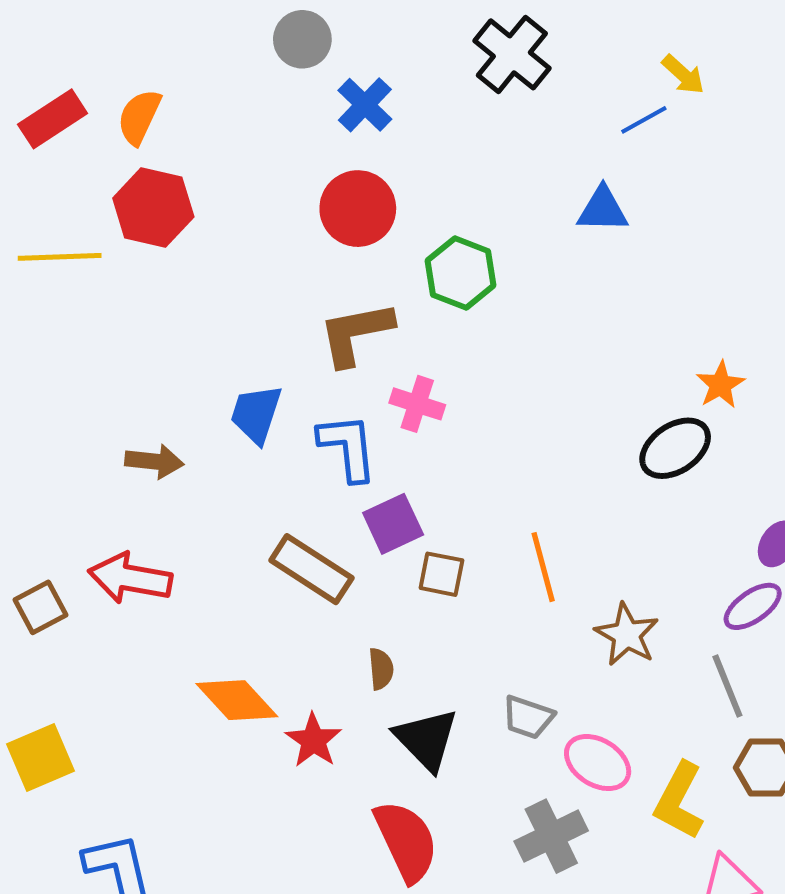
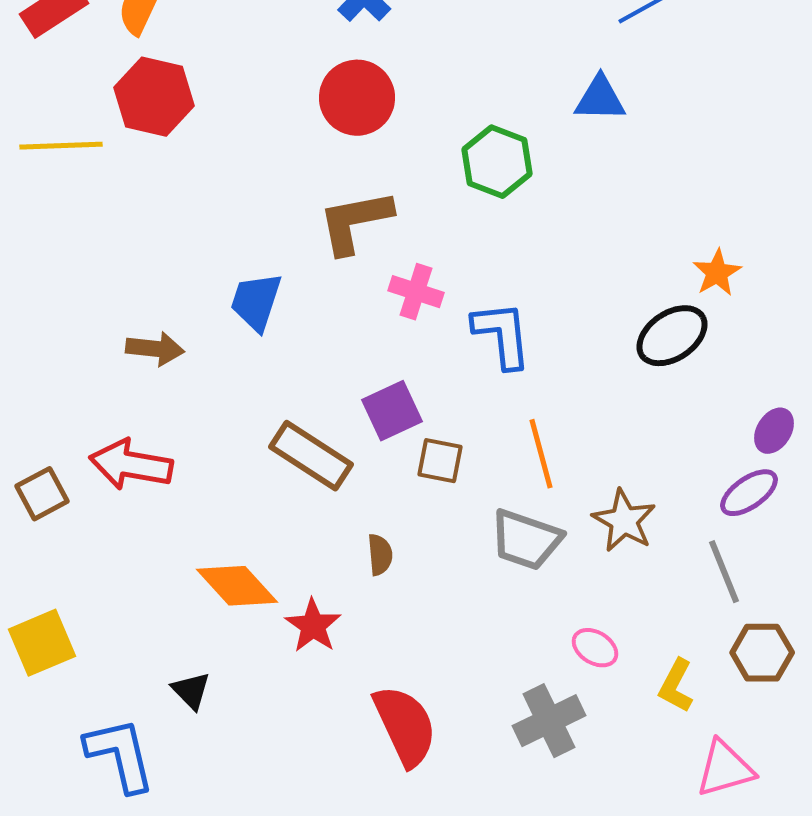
green hexagon: (461, 273) -> (497, 162), moved
blue L-shape: (348, 447) -> (502, 335), moved
gray trapezoid: (528, 717) -> (526, 540), moved, size x1.4
black triangle: (426, 739) -> (191, 691), moved, size x0.6
pink ellipse: (598, 763) -> (595, 648), size x0.7
yellow L-shape: (679, 801) -> (676, 686), size x0.7

